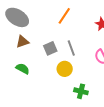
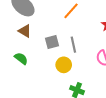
brown triangle: (22, 42) -> (25, 31), turned 40

